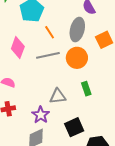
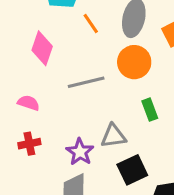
gray line: (48, 55) -> (86, 82), moved
gray triangle: (58, 96) -> (113, 136), moved

